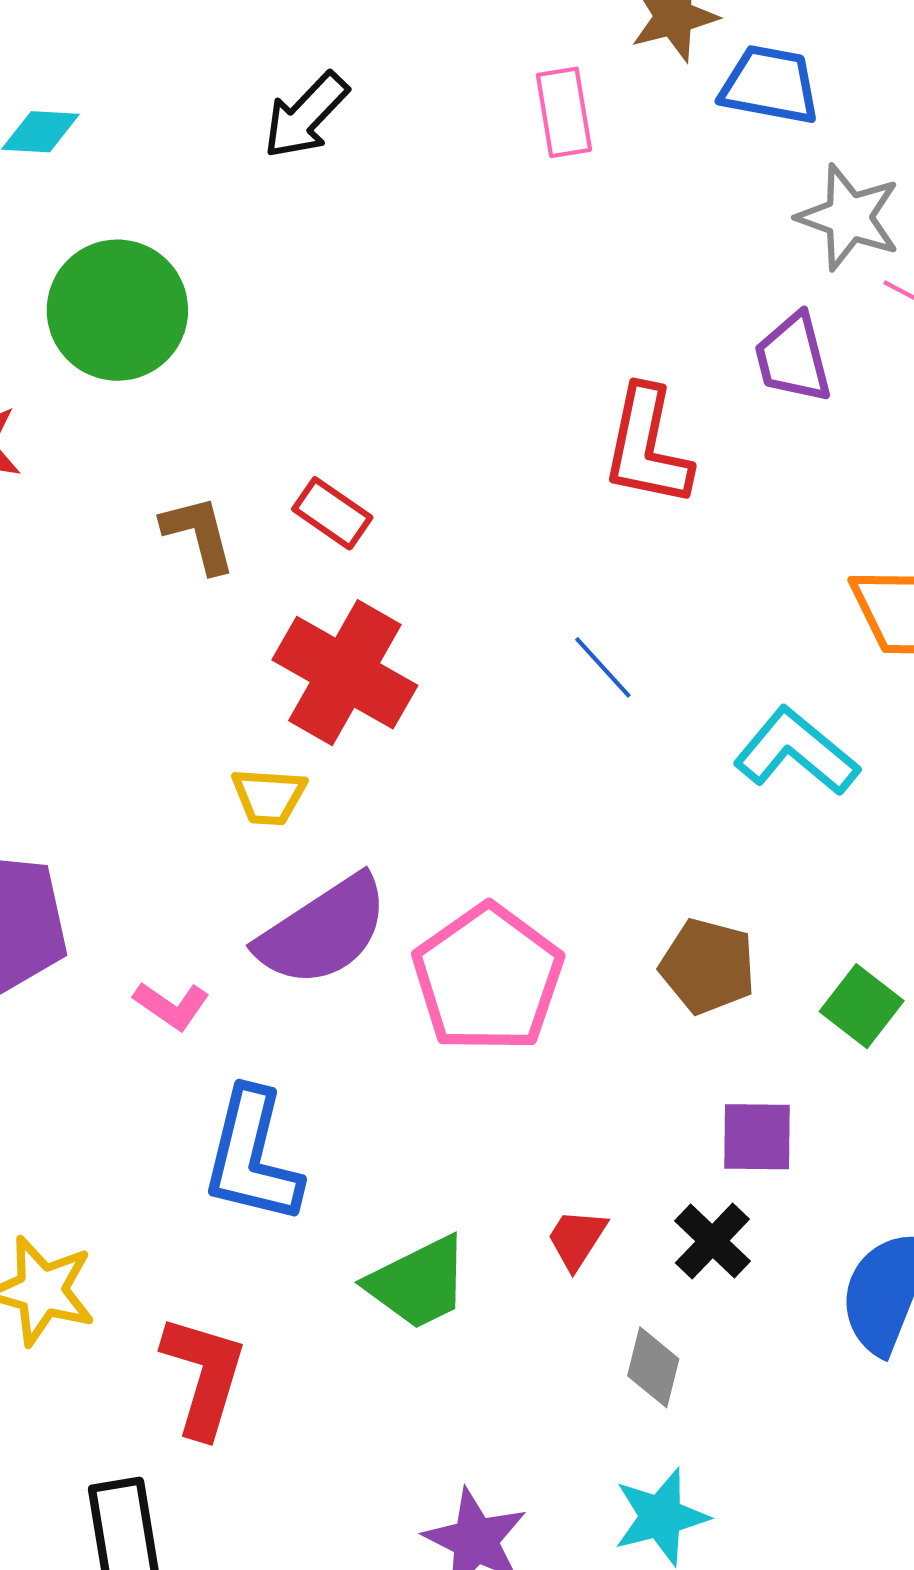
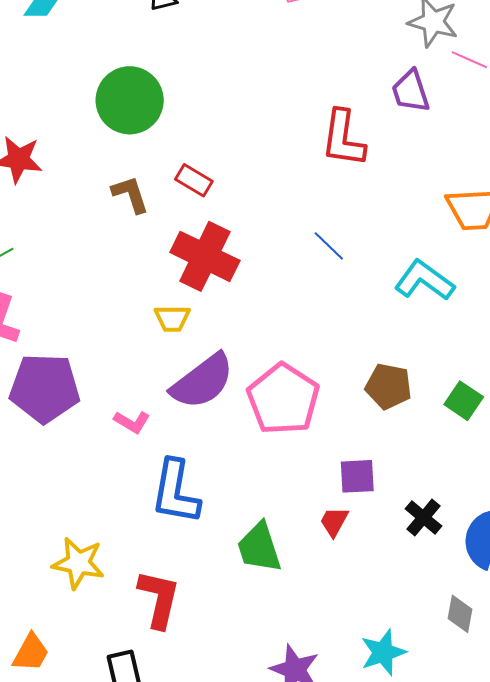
green circle: (117, 310) -> (130, 100), moved
purple square: (757, 1137) -> (357, 476), moved
black cross: (712, 1241) -> (423, 517), moved
green trapezoid: (418, 1283) -> (259, 548), turned 102
gray diamond: (653, 1367) -> (460, 614), moved

